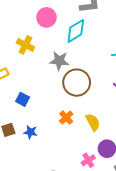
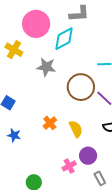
pink circle: (46, 17) -> (36, 24), size x1.4
brown circle: (77, 83) -> (81, 87), moved

